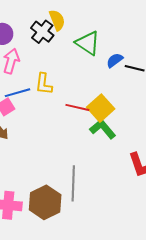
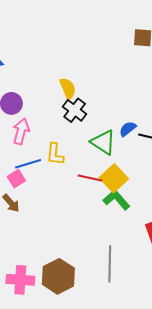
black cross: (42, 32) -> (75, 110), moved
green triangle: (88, 43) -> (103, 142), moved
gray line: (73, 183) -> (110, 264), moved

